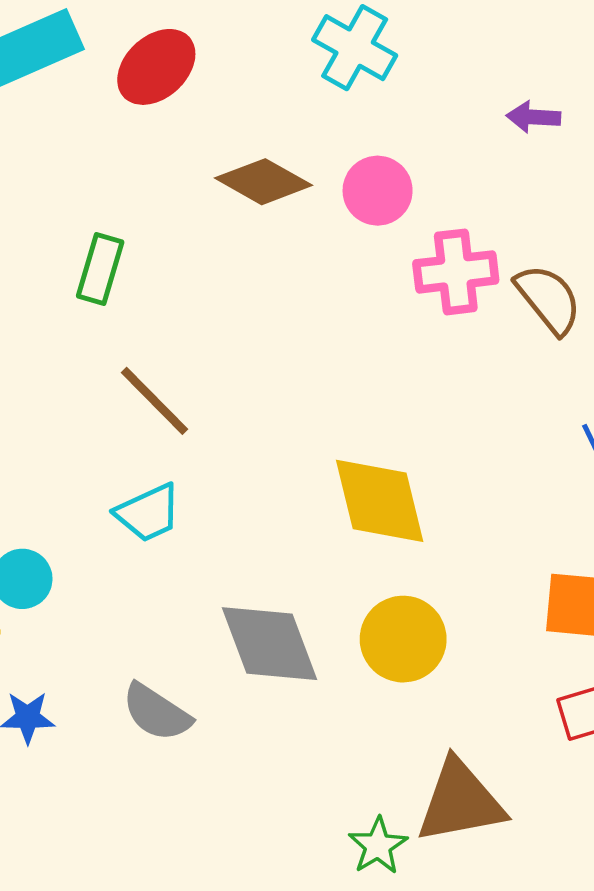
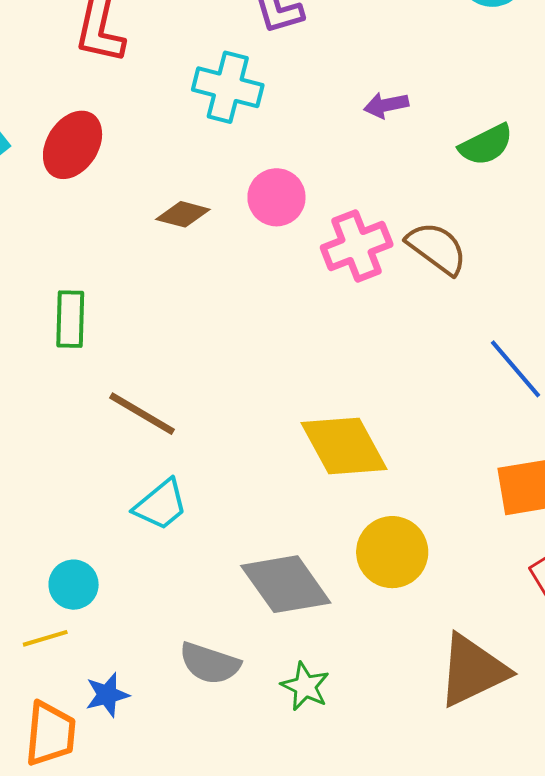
brown diamond: (264, 182) -> (183, 214), size x0.7
green star: (378, 846) -> (305, 686), moved

